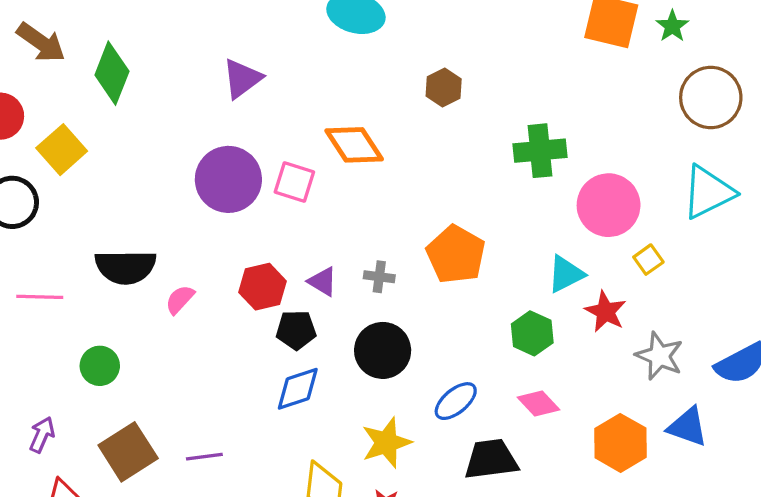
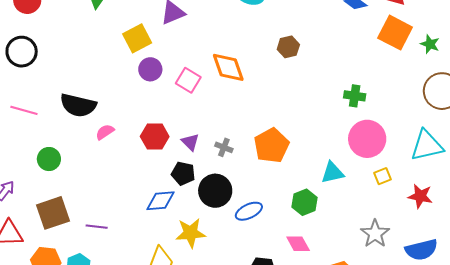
green star: (672, 26) -> (430, 44), turned -30
yellow square: (62, 150) -> (137, 38), moved
green cross: (540, 151) -> (355, 96), moved, size x0.7
purple circle: (228, 179) -> (150, 69), size x0.6
red star: (606, 312) -> (420, 196), moved, turned -30
black pentagon: (296, 330) -> (183, 173), moved
blue ellipse: (456, 401) -> (249, 211), moved
yellow star: (386, 443) -> (191, 233), moved

